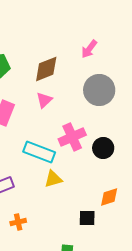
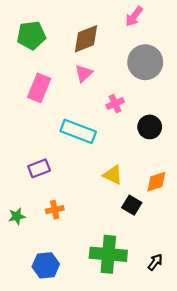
pink cross: (72, 137) -> (115, 104), moved, size x0.6
yellow triangle: (53, 179) -> (113, 175), moved, turned 42
black square: (87, 218) -> (132, 205), turned 30

